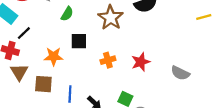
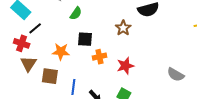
brown star: (111, 18) -> (123, 28), moved, size x0.7
orange cross: (108, 60) -> (99, 57), moved
red star: (141, 62) -> (125, 66), moved

